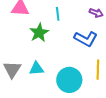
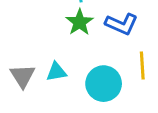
green star: (39, 33) -> (80, 22), moved

